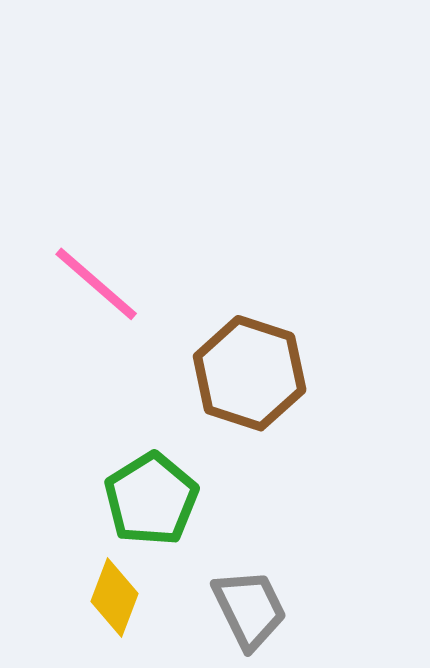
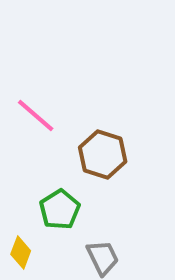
yellow diamond: (114, 597) -> (21, 253), moved

